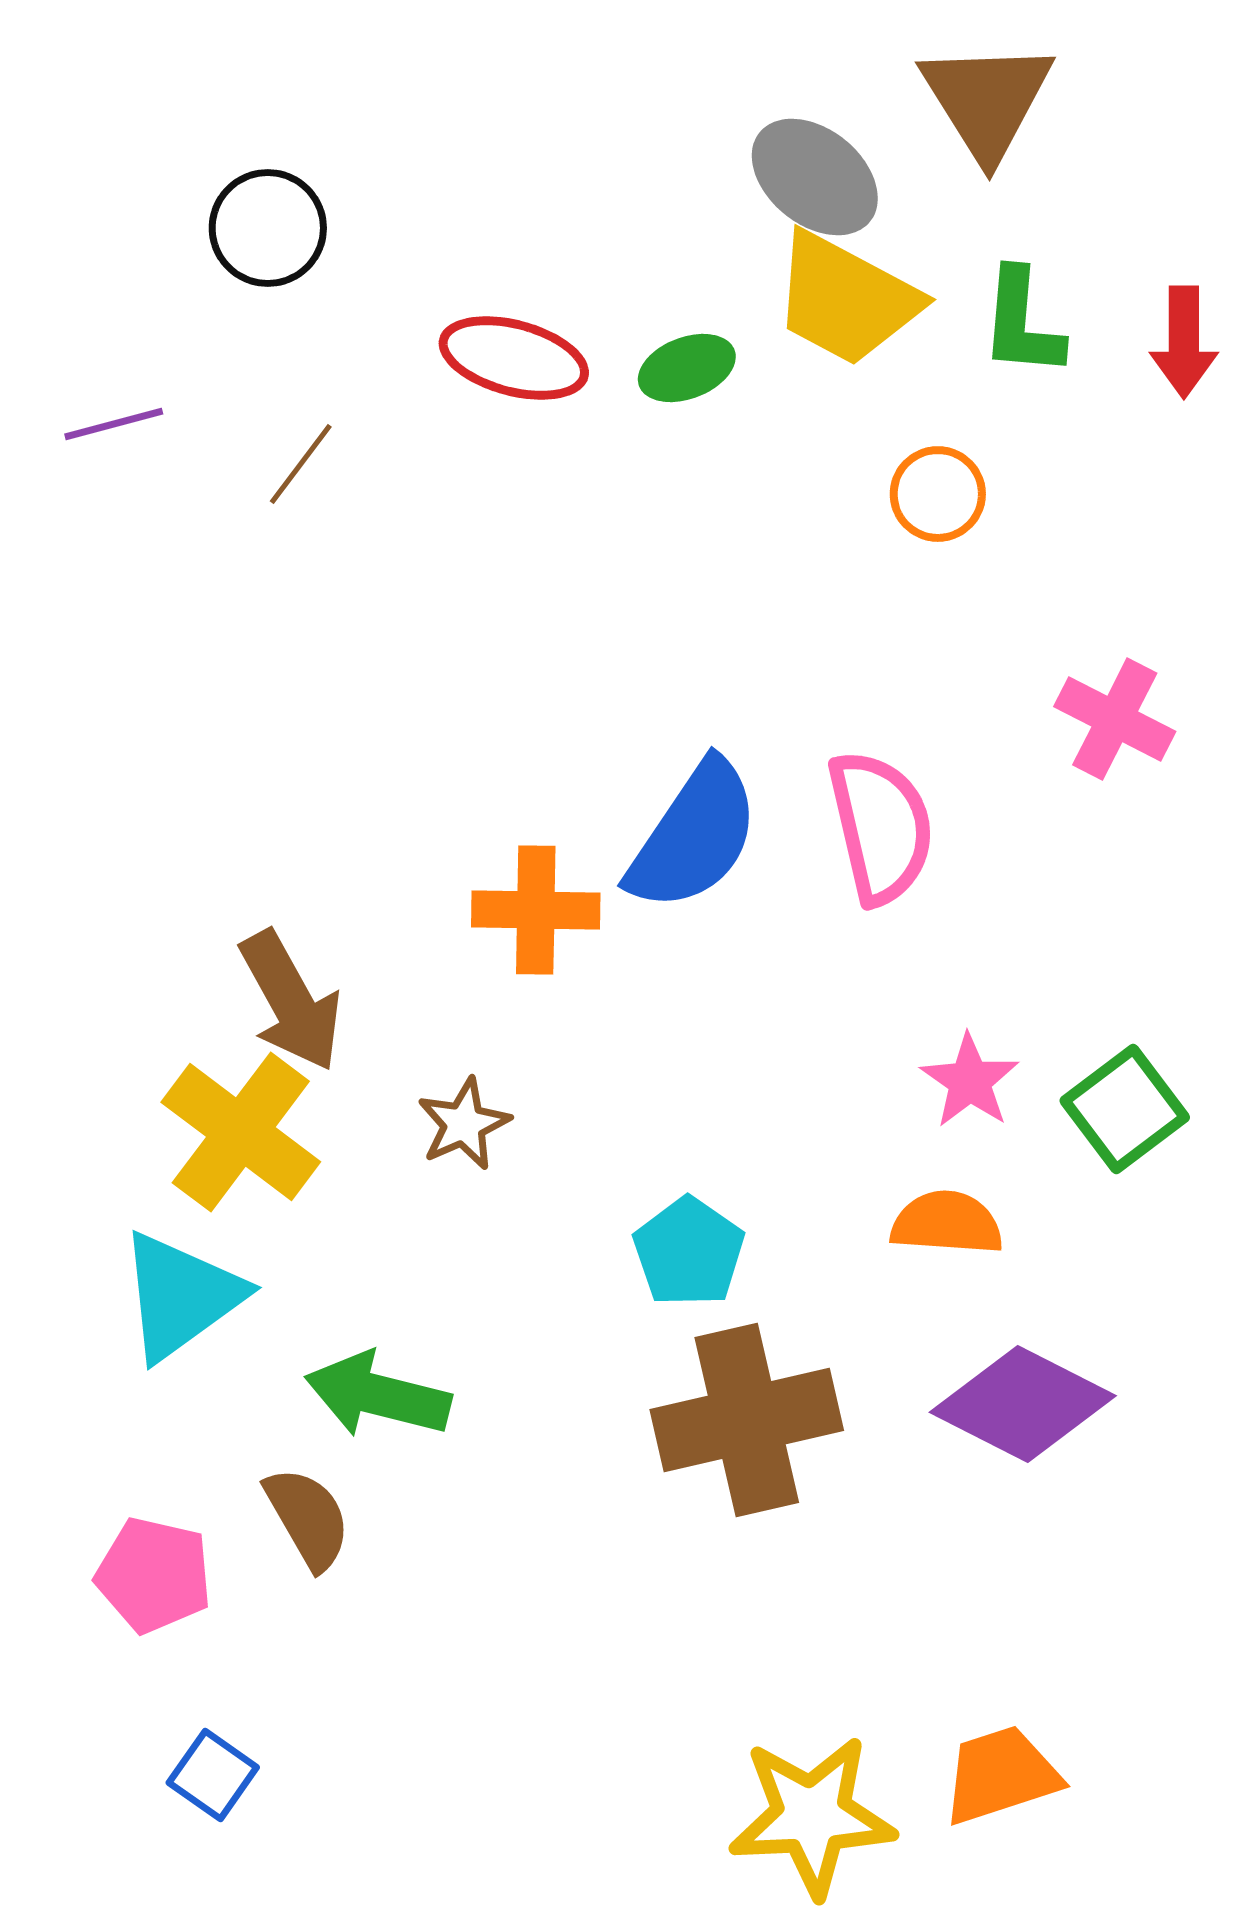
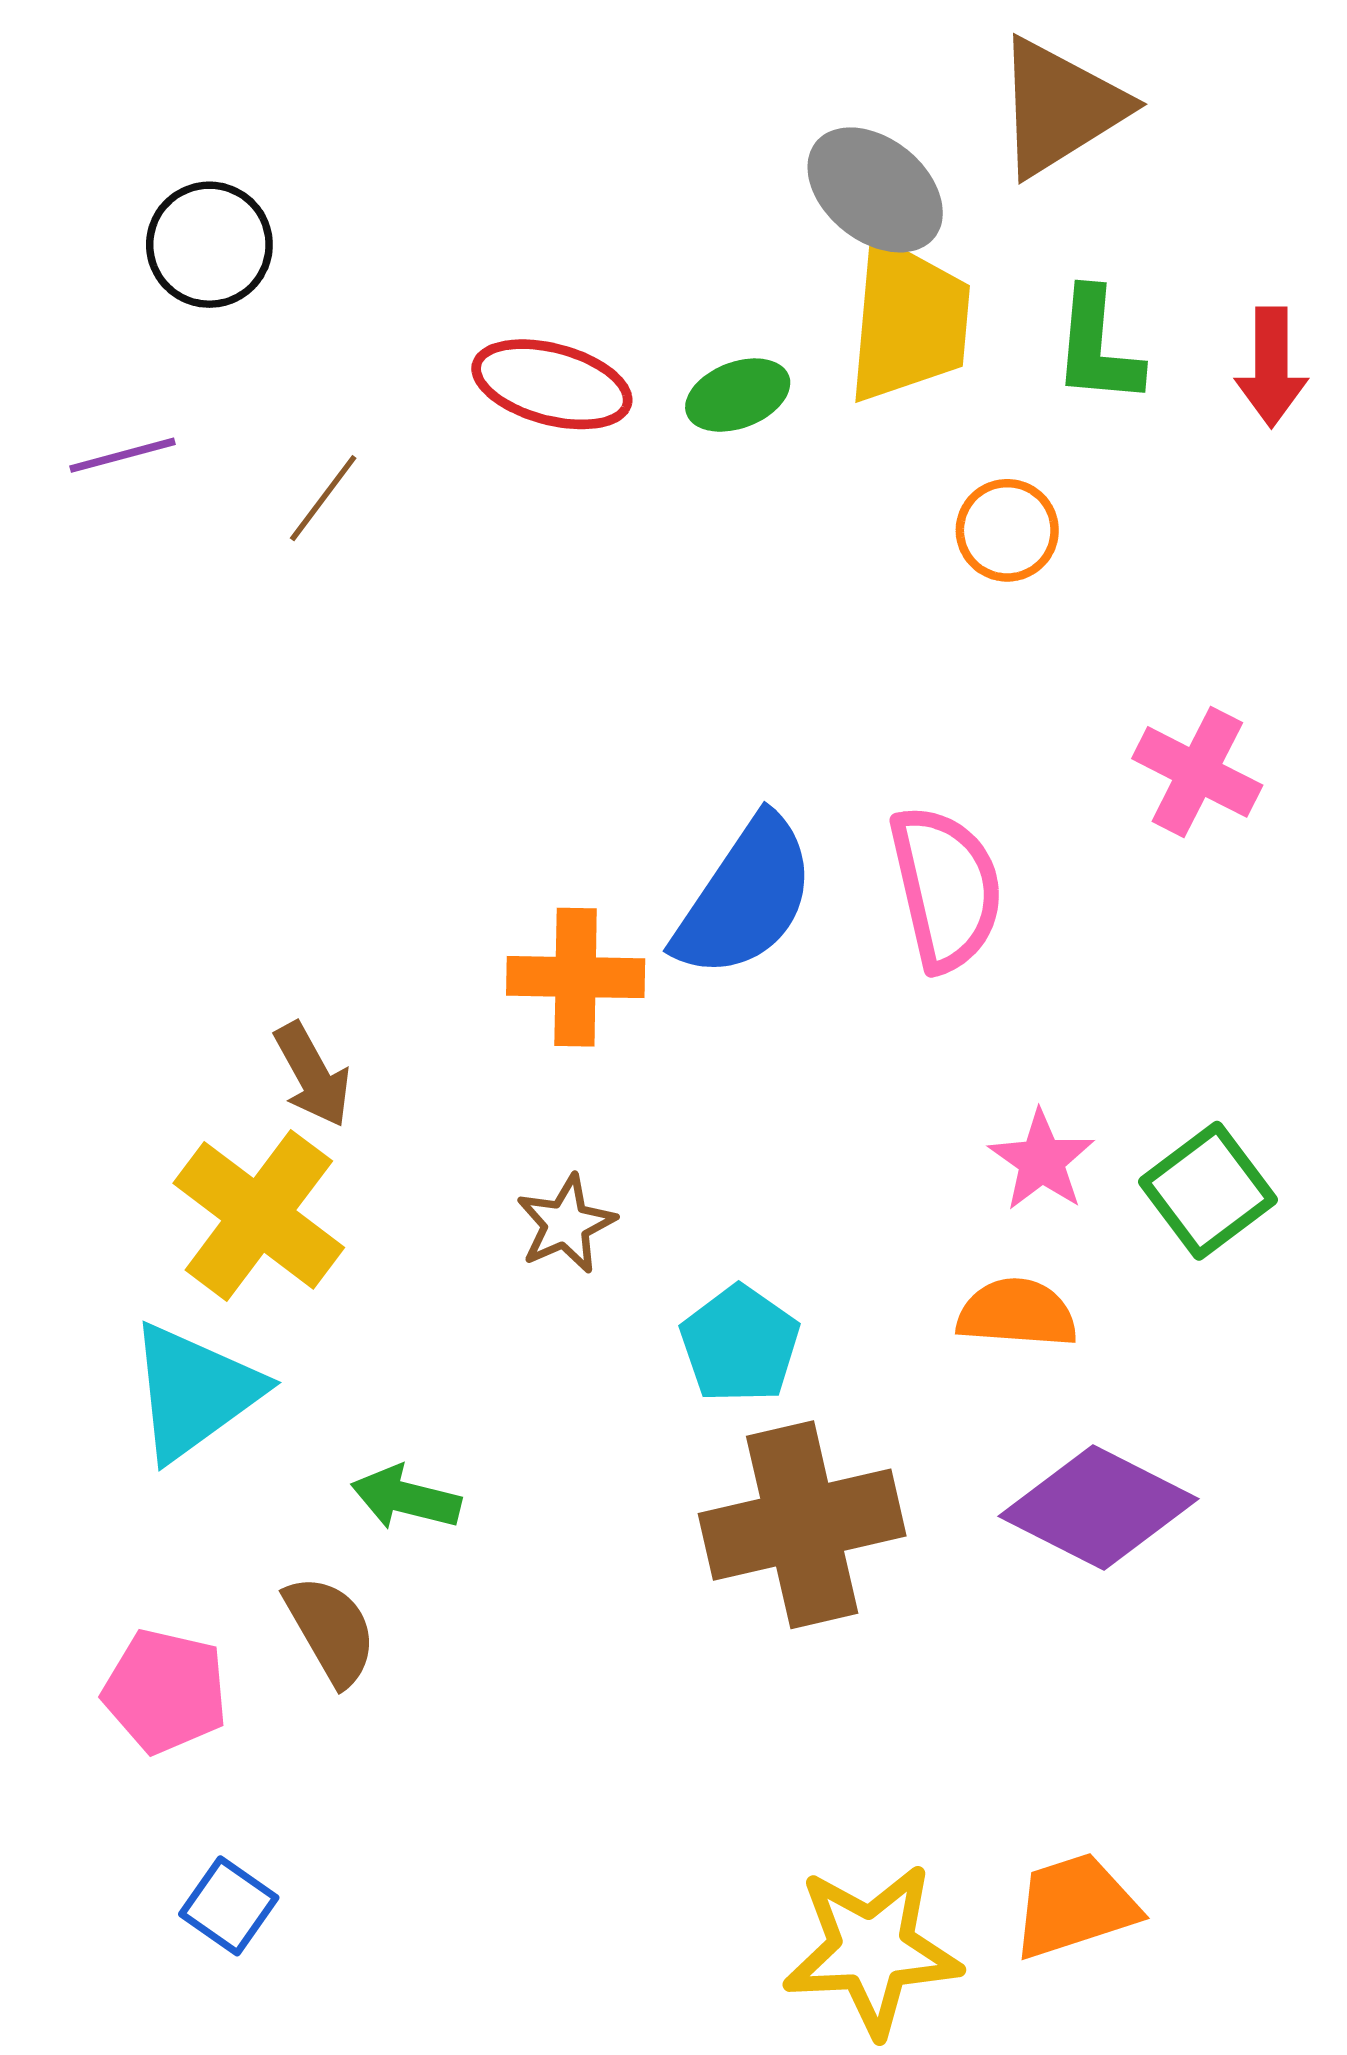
brown triangle: (987, 100) -> (1060, 107), turned 30
black circle: (268, 228) -> (209, 245), moved
yellow trapezoid: (846, 299) -> (908, 321), turned -113
brown arrow: (291, 1001) -> (312, 1075), size x0.7
brown star: (464, 1124) -> (566, 1224), moved
green arrow: (378, 1395) -> (406, 1498), size x0.7

